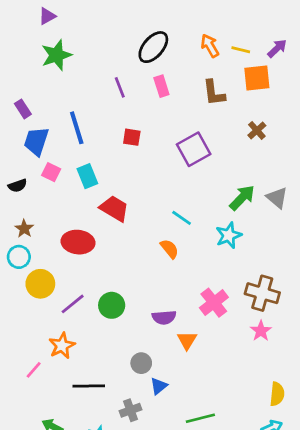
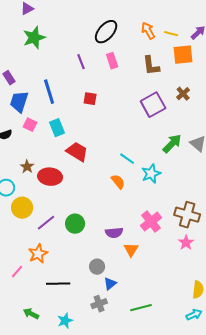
purple square: (194, 149) -> (153, 105), moved
brown star: (24, 229) -> (27, 167), moved
cyan star: (229, 235) -> (151, 174), moved
gray cross: (130, 410) -> (99, 304), moved

